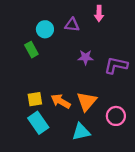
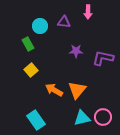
yellow square: (35, 99) -> (31, 70), moved, turned -32
pink circle: (116, 116) -> (103, 117), moved
cyan rectangle: (38, 123) -> (36, 120), moved
cyan triangle: (81, 132) -> (82, 118), moved

